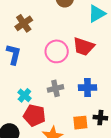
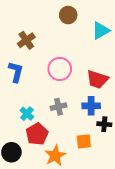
red trapezoid: (84, 47) -> (97, 79), moved
red pentagon: (34, 115) -> (37, 134), turned 30
black cross: (100, 118) -> (104, 124), moved

